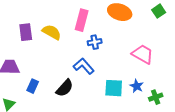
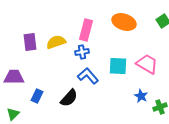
yellow semicircle: (52, 32) -> (56, 42), turned -48
blue cross: (95, 42) -> (82, 52), moved
cyan square: (114, 88) -> (118, 66), moved

